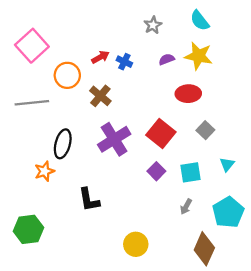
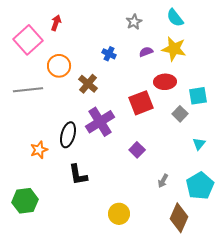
red arrow: (100, 57) -> (56, 23), moved, turned -42
red square: (161, 134) -> (141, 103), moved, turned 30
black ellipse: (63, 144) -> (68, 135), moved
cyan square: (191, 172) -> (198, 96), moved

